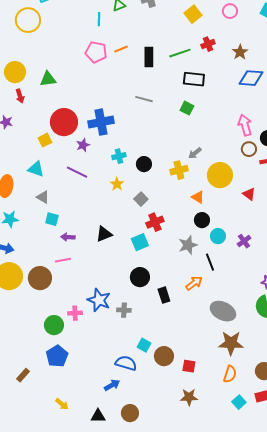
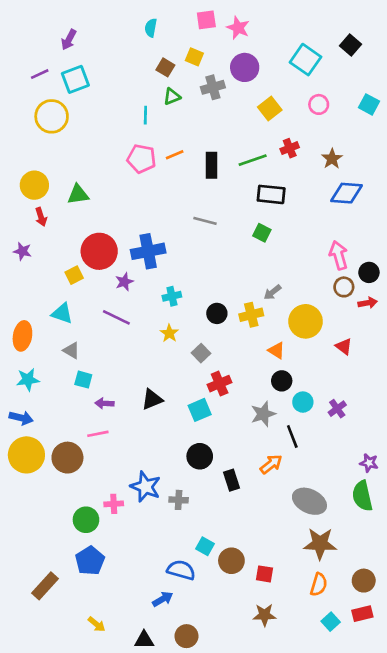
black circle: (144, 164) -> (217, 313), moved
brown rectangle: (23, 375) -> (45, 586), size x1.5

